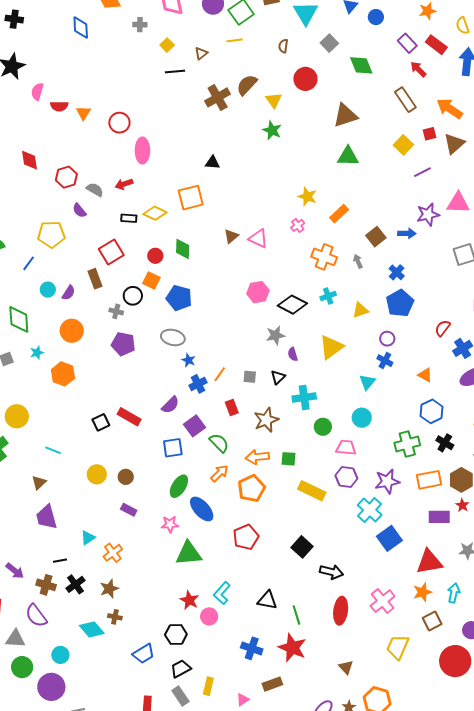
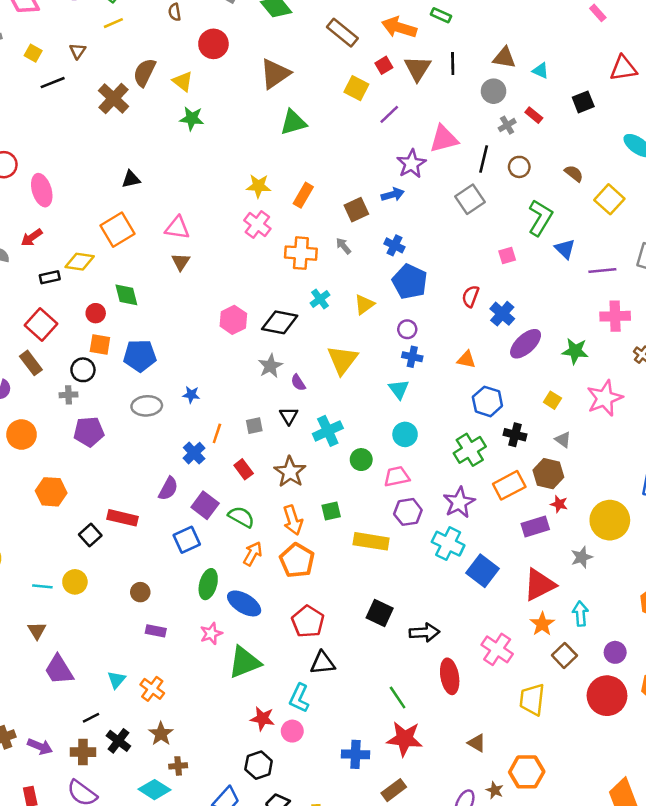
pink cross: (298, 225) -> (257, 225), size x1.5
brown square: (376, 237) -> (356, 210), turned 30
pink triangle: (258, 238) -> (177, 228), moved
blue star: (189, 360) -> (191, 395), moved
orange hexagon: (63, 374) -> (51, 492), moved
orange arrow: (257, 457) -> (293, 520), turned -85
yellow circle: (97, 474) -> (75, 582), moved
black triangle: (267, 600) -> (323, 663), moved

